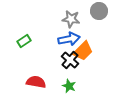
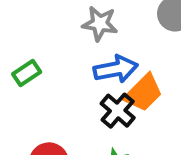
gray star: (71, 19) -> (100, 24), moved

